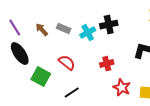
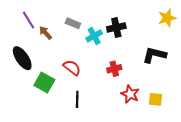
purple line: (15, 28) -> (29, 20), moved
gray rectangle: (64, 29) -> (73, 23), moved
black line: (72, 93) -> (77, 99), turned -56

